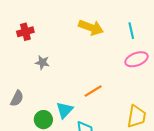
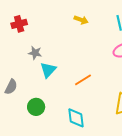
yellow arrow: (91, 28) -> (81, 20), size x0.6
cyan triangle: (65, 110) -> (48, 70), moved

